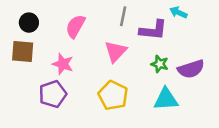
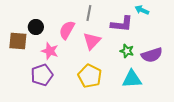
gray line: (123, 16) -> (89, 13), moved
black circle: (29, 23) -> (36, 27), moved
pink semicircle: (75, 26) -> (67, 30), moved

